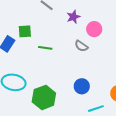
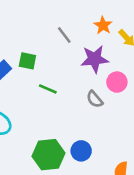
purple star: (73, 17) -> (95, 59), size x1.5
green hexagon: (44, 97) -> (49, 155), moved

